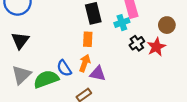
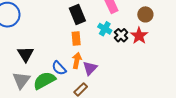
cyan cross: (122, 23) -> (105, 29), moved, turned -32
black triangle: (20, 40) -> (26, 54), moved
purple triangle: (98, 74) -> (90, 68), turned -49

